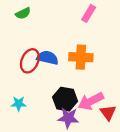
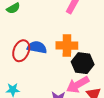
black hexagon: (65, 99) -> (83, 63), moved

